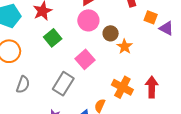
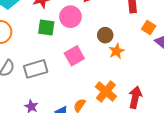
pink circle: (88, 20) -> (70, 17), moved
green square: (53, 38) -> (46, 28), turned 36
gray rectangle: (63, 84) -> (36, 69), moved, turned 30

